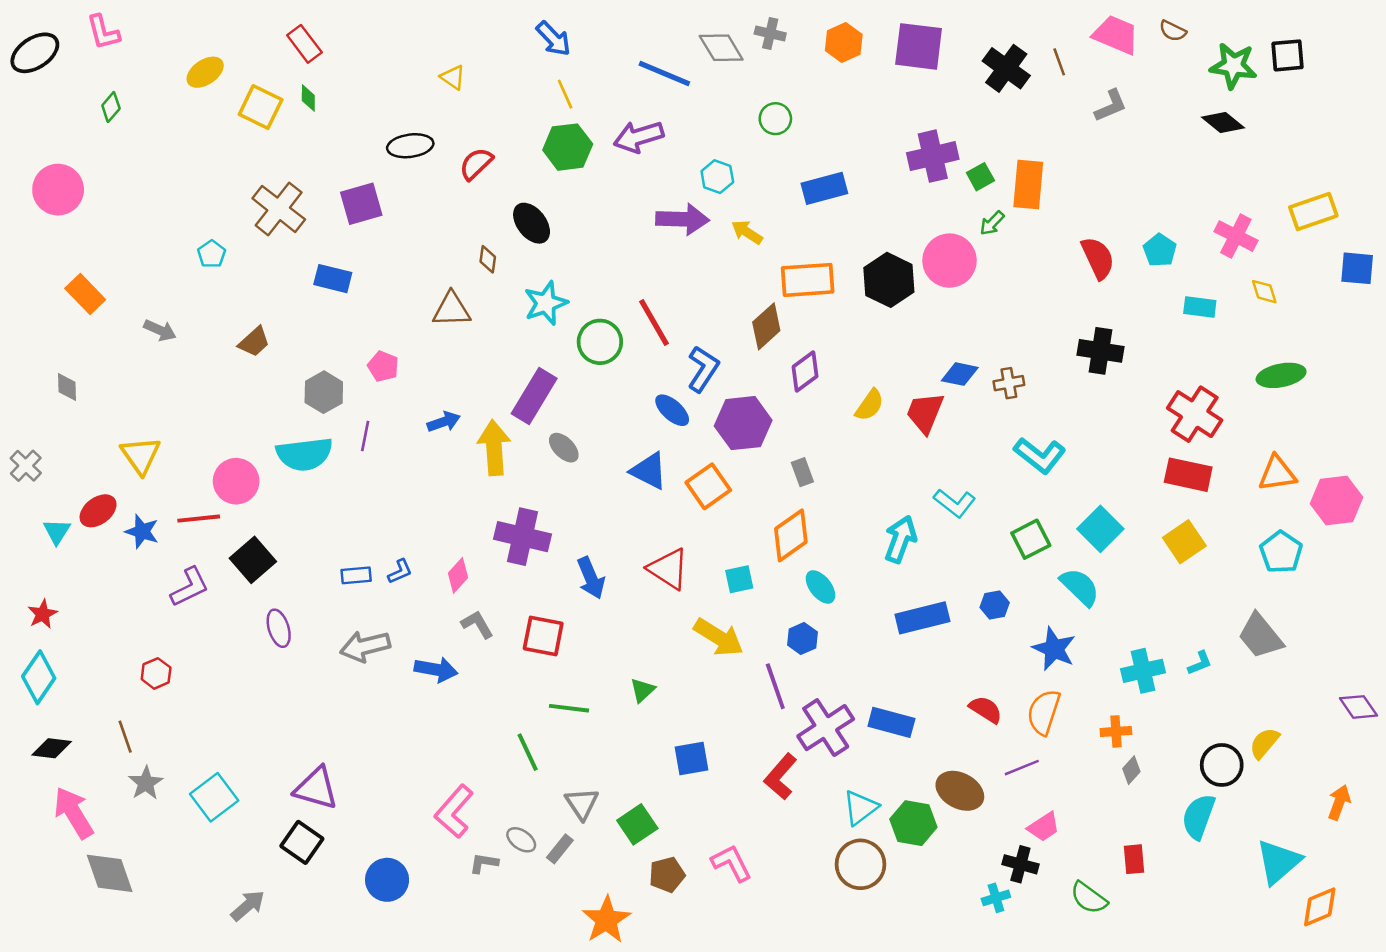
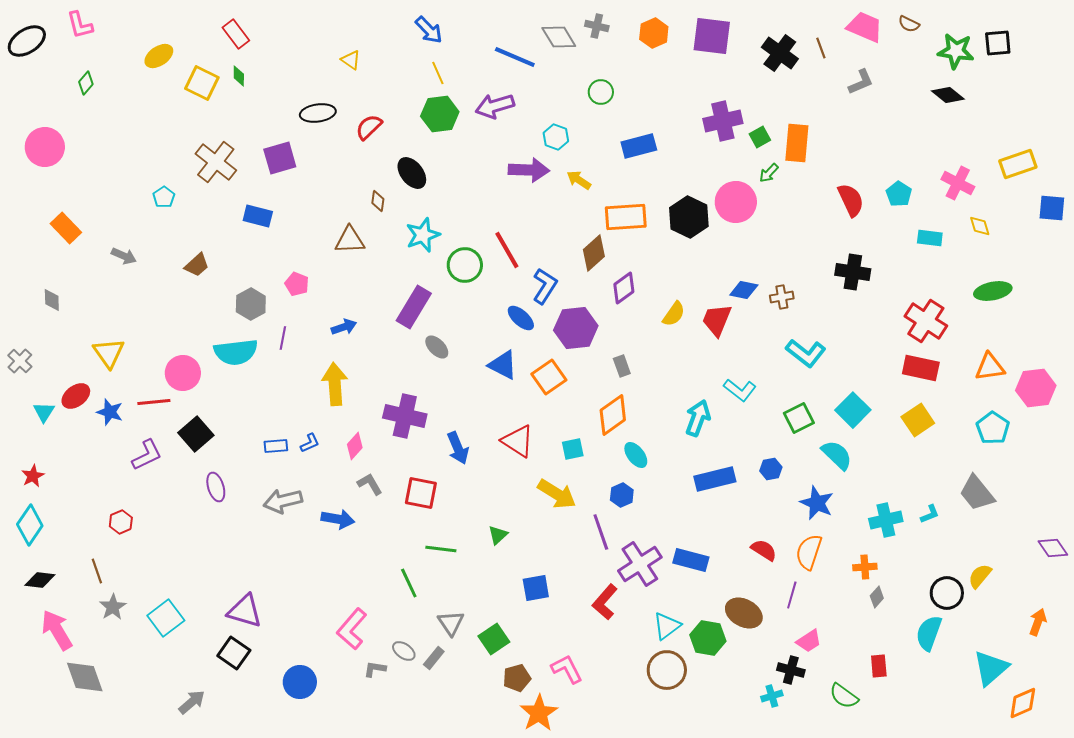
yellow arrow: (494, 448) -> (335, 384), moved
purple line: (1022, 768) -> (792, 595), turned -52
orange star: (606, 920) -> (539, 713), moved

